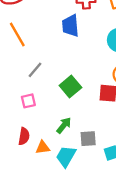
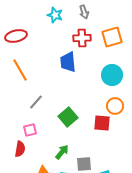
red semicircle: (24, 136) -> (20, 149), moved

